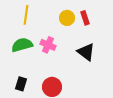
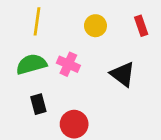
red rectangle: (85, 18) -> (141, 26), moved
black rectangle: (21, 84) -> (38, 104), moved, turned -32

